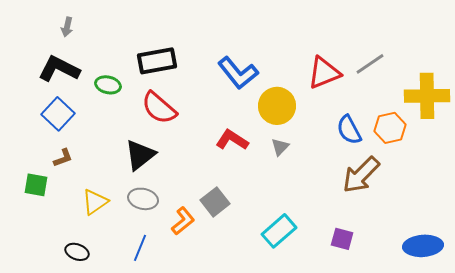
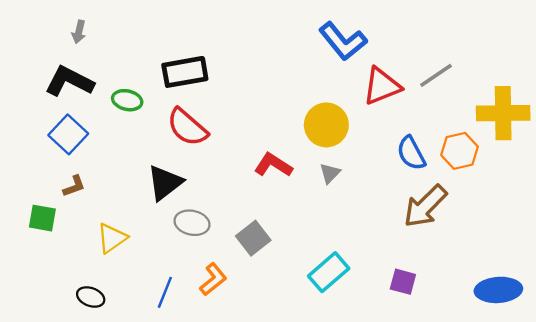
blue L-shape: (238, 73) -> (343, 41), moved
gray ellipse: (143, 199) -> (192, 223), moved
orange L-shape: (183, 221) -> (213, 279), moved

